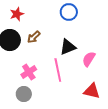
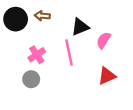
brown arrow: (34, 37) -> (42, 16), turned 48
red triangle: (92, 91) -> (107, 76), turned -36

